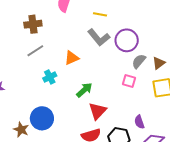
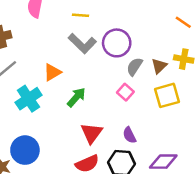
cyan cross: (50, 77) -> (28, 99), size x1.5
pink square: (129, 81) -> (125, 92), turned 32
green arrow: (84, 90) -> (76, 97), moved
purple semicircle: (139, 122) -> (129, 135), moved

